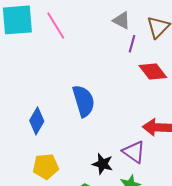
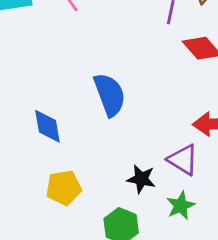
blue diamond: (37, 121) -> (47, 126), turned -36

